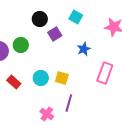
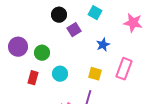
green circle: (21, 45) -> (42, 53), moved
yellow square: (62, 78) -> (95, 74), moved
red rectangle: (14, 82) -> (33, 78), turned 64

